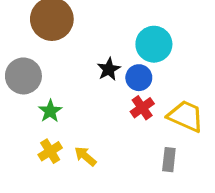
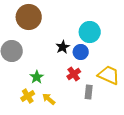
red cross: (142, 108) -> (74, 74), moved
green star: (50, 111) -> (37, 77), moved
gray rectangle: (169, 160) -> (89, 92), moved

